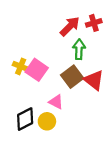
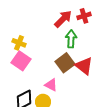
yellow cross: (21, 66) -> (19, 43), moved
pink square: (37, 70) -> (21, 61), moved

